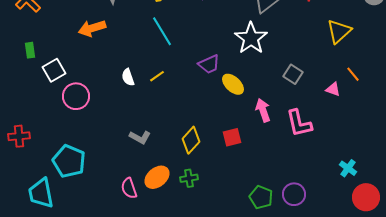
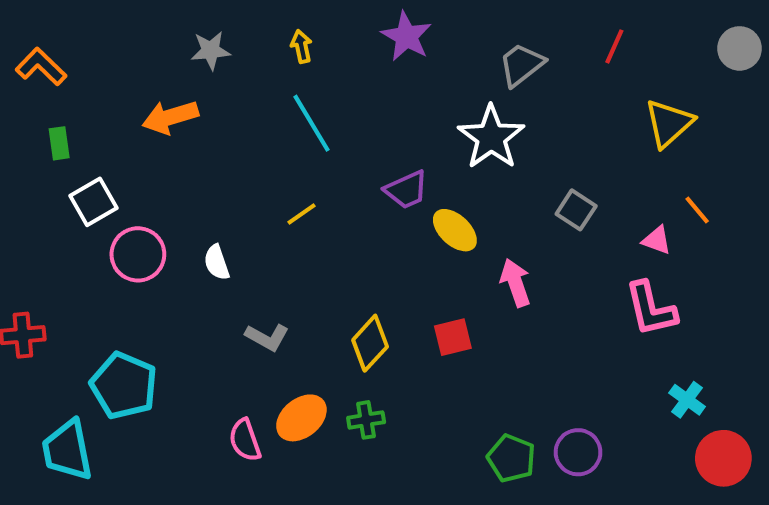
green rectangle: (30, 50) -> (59, 143), moved
white semicircle: (128, 77) -> (217, 262), moved
pink L-shape: (299, 123) -> (651, 309), moved

